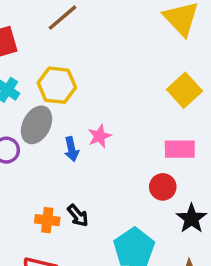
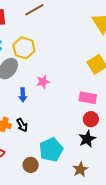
blue arrow: (71, 149) -> (23, 95), moved
red circle: (163, 187) -> (91, 119), moved

